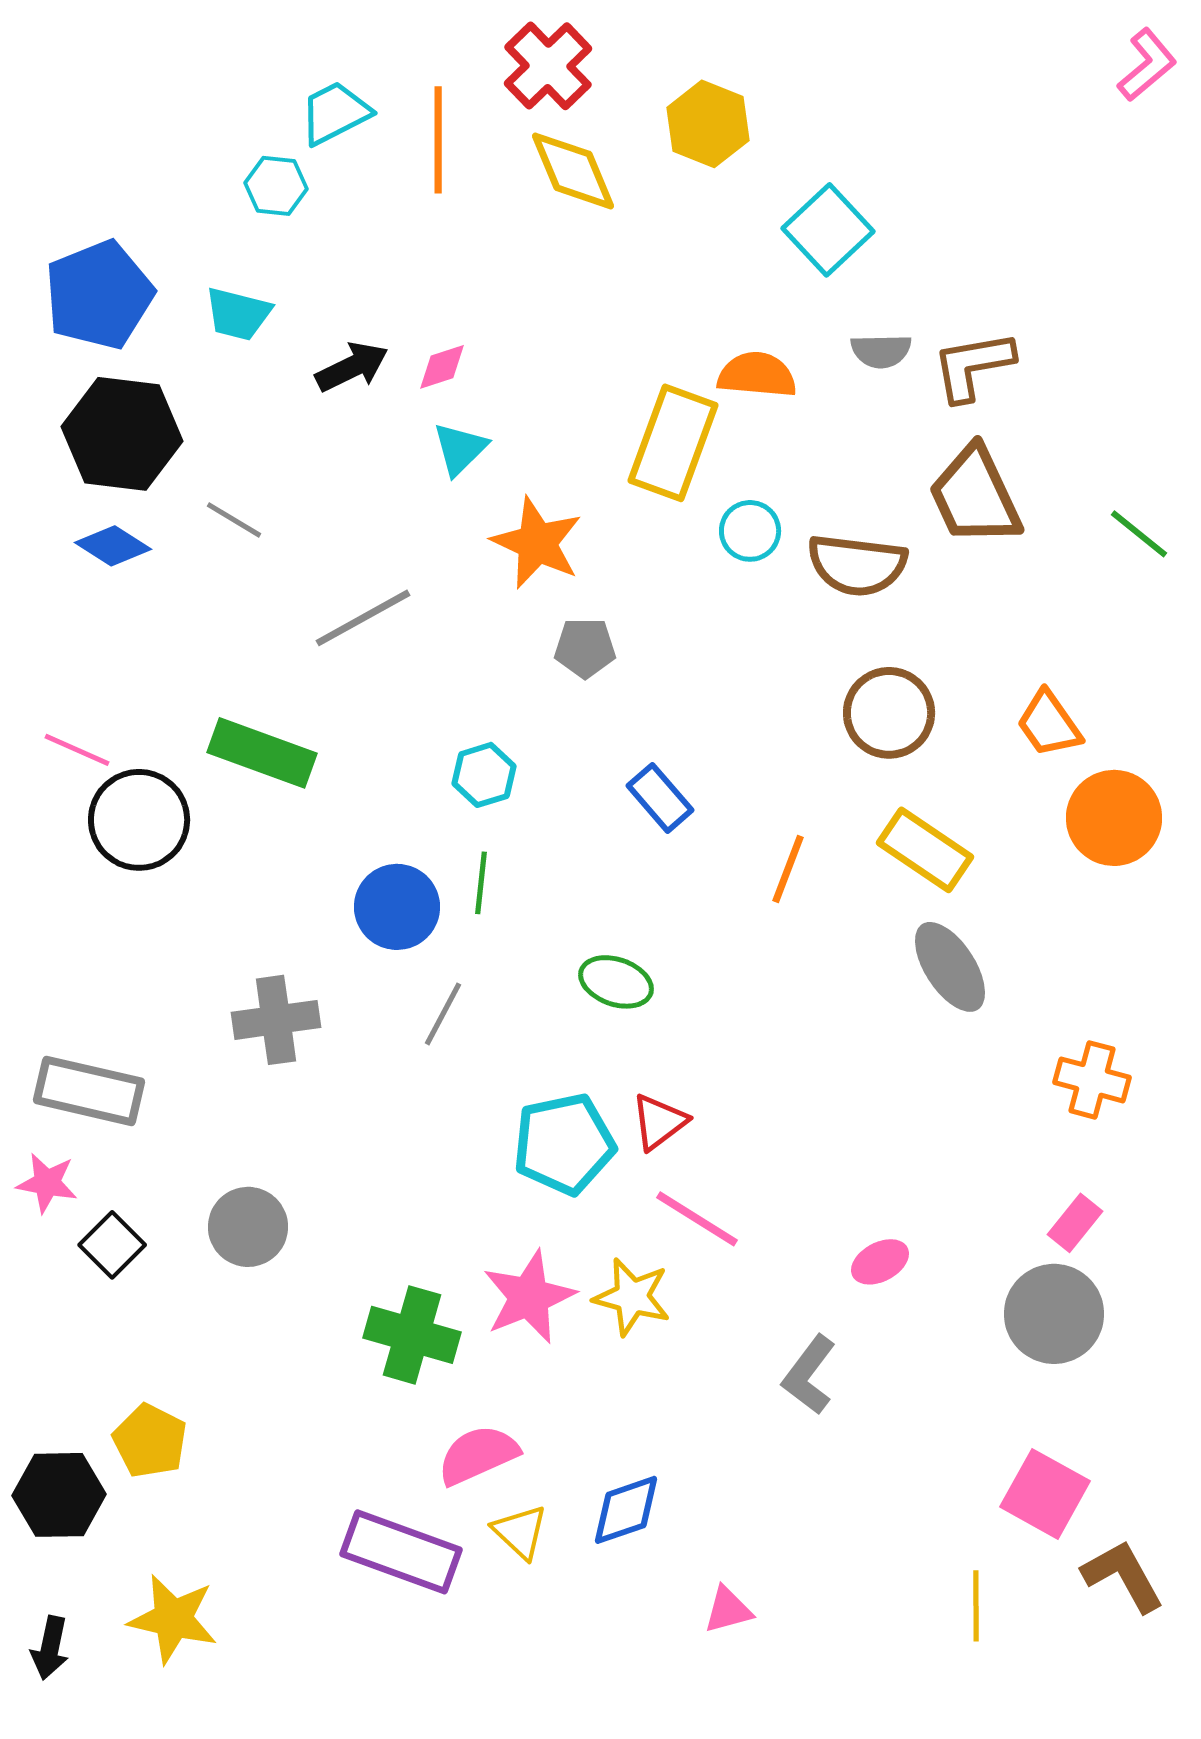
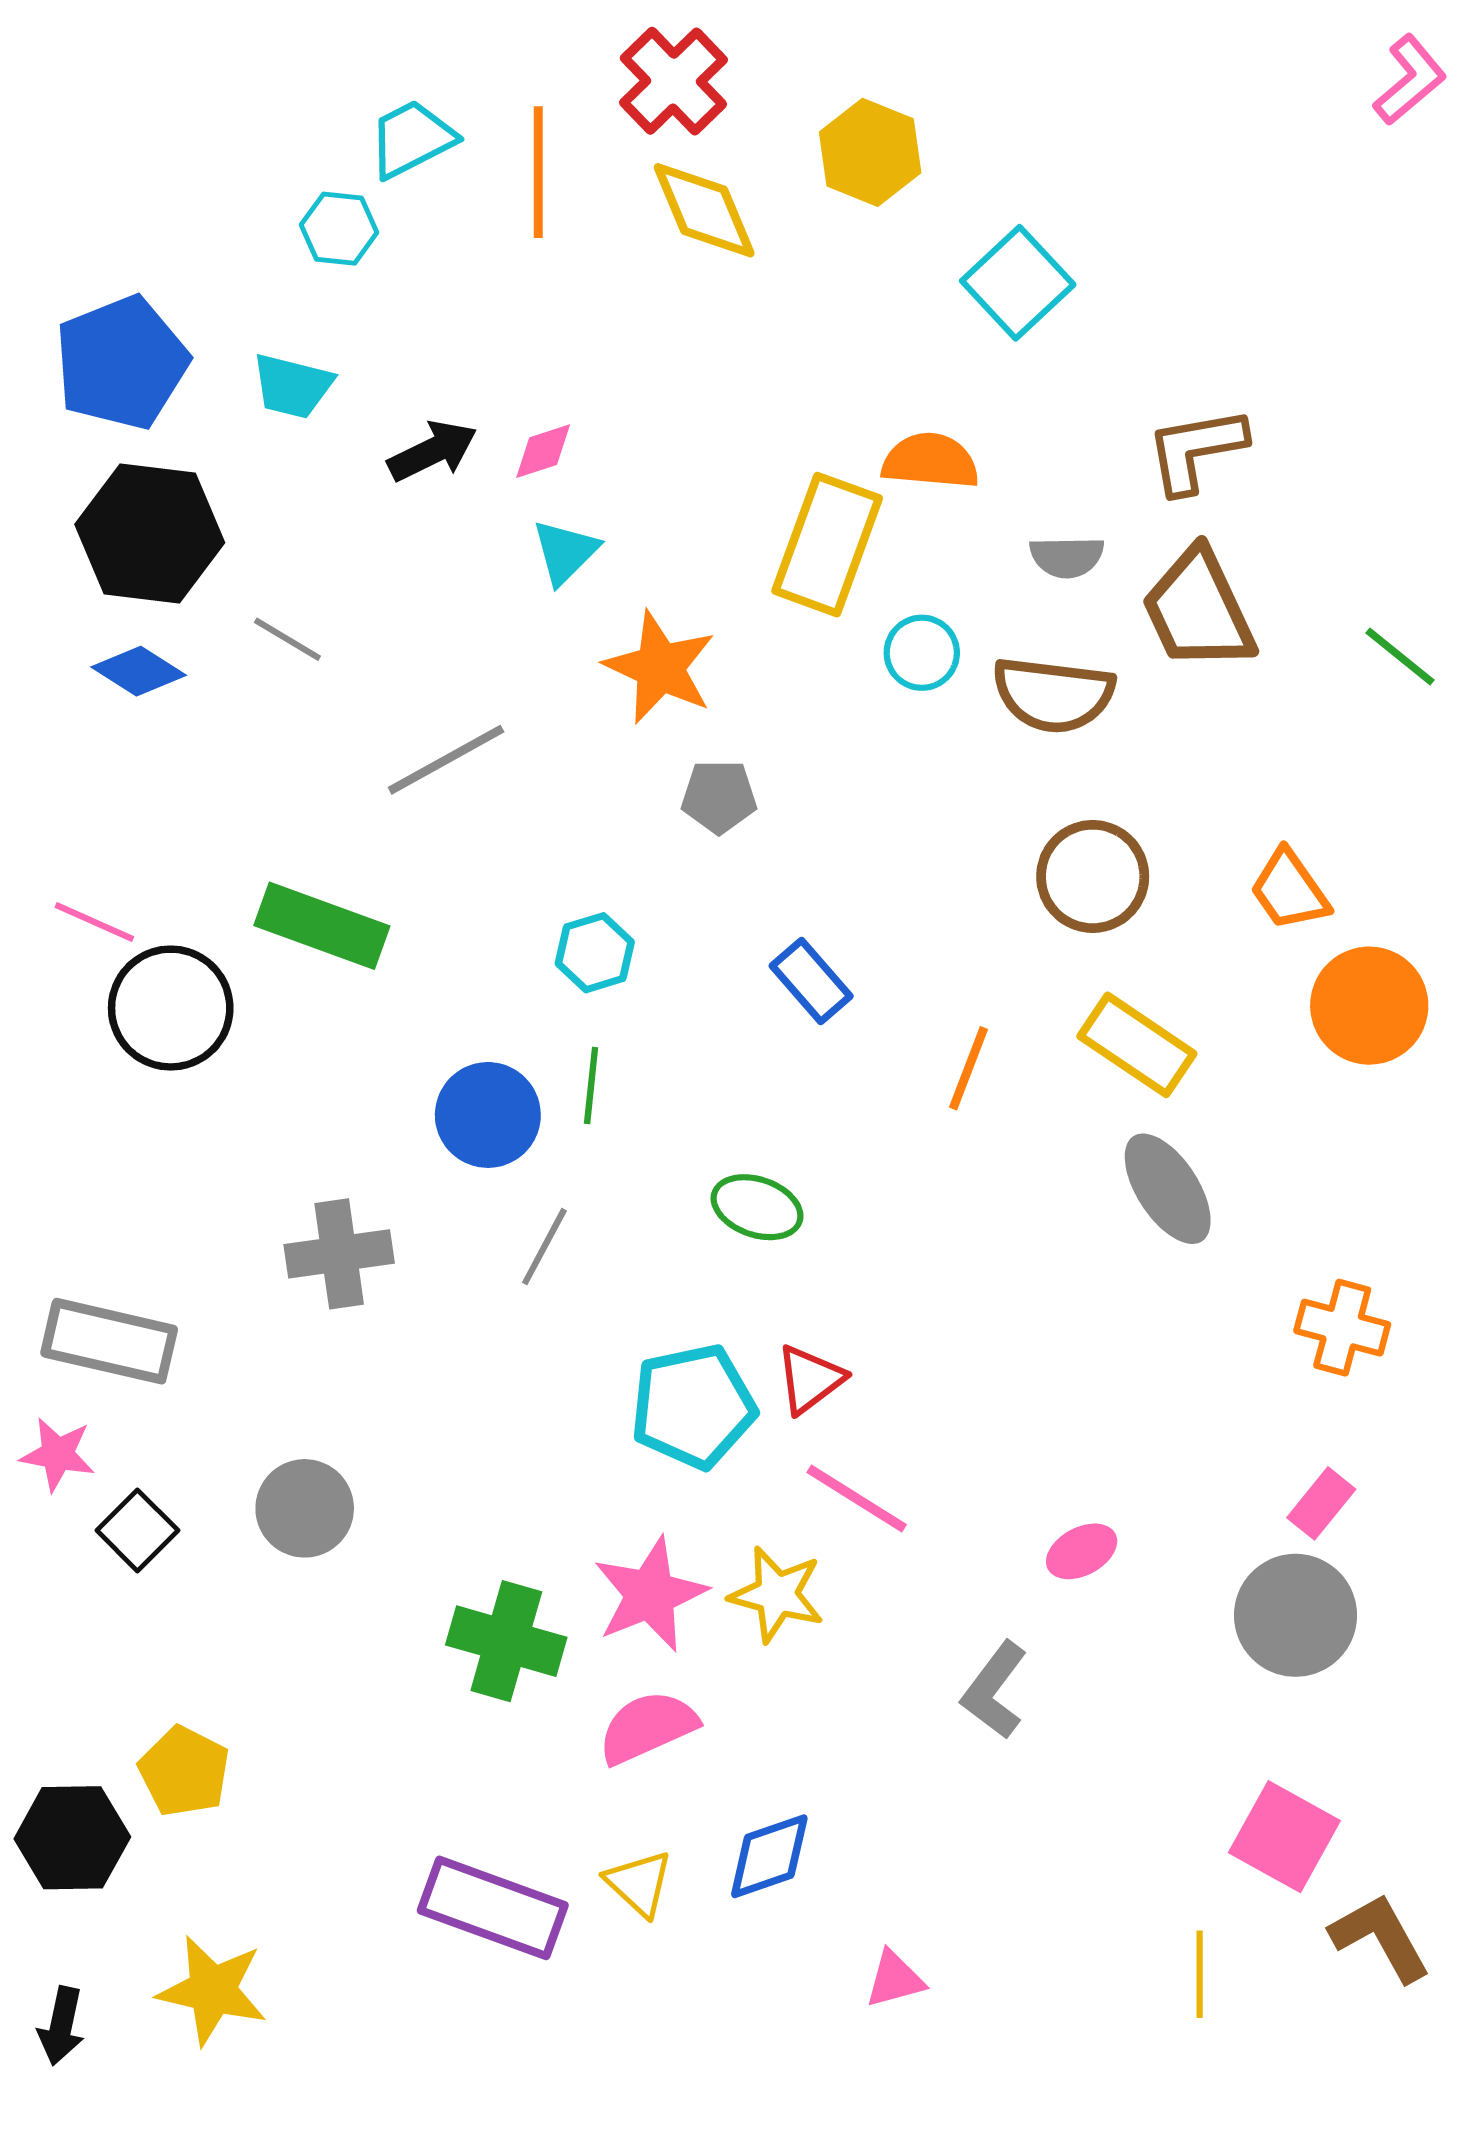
gray semicircle: (881, 351) -> (1067, 557), moved
pink semicircle: (478, 1455) -> (648, 1727), moved

